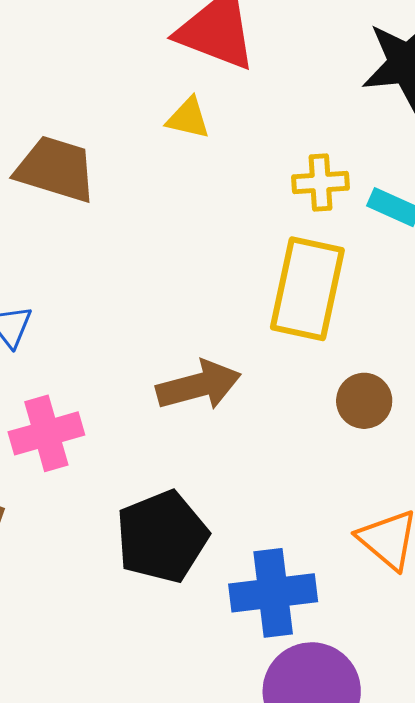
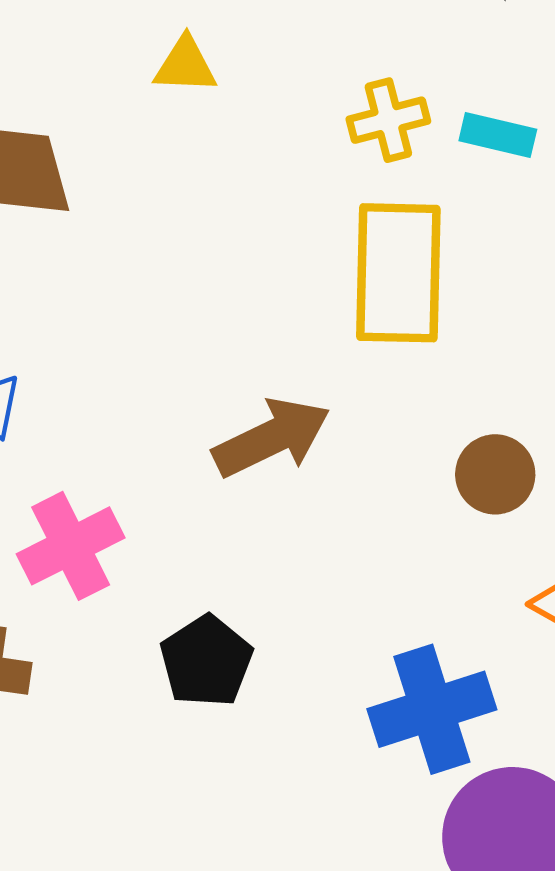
brown circle: (364, 401) -> (495, 474), moved
black pentagon: (162, 537) -> (206, 661), moved, size x0.7

